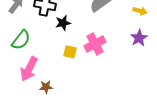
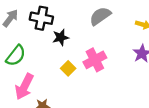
yellow square: (70, 52) -> (68, 68), turned 32

